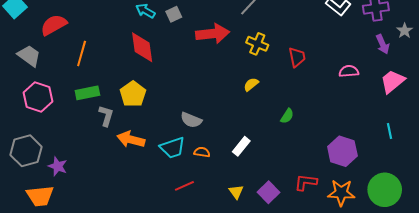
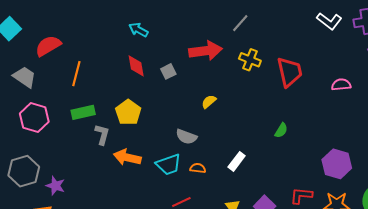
gray square: (174, 14) -> (168, 71), moved
red diamond: (142, 47) -> (136, 66), size x0.7
red trapezoid: (297, 57) -> (290, 72), size x1.5
yellow semicircle: (251, 84) -> (209, 102), moved

